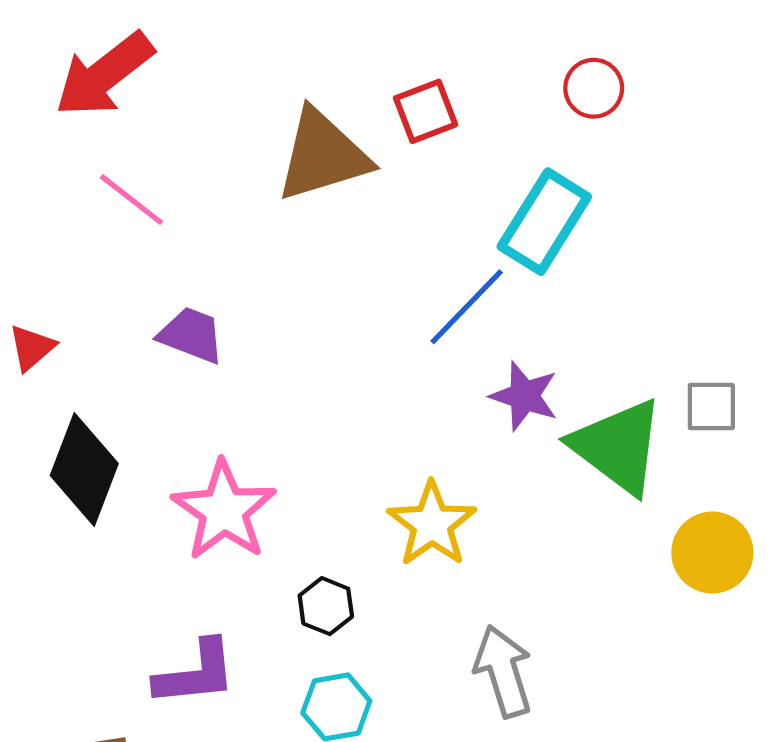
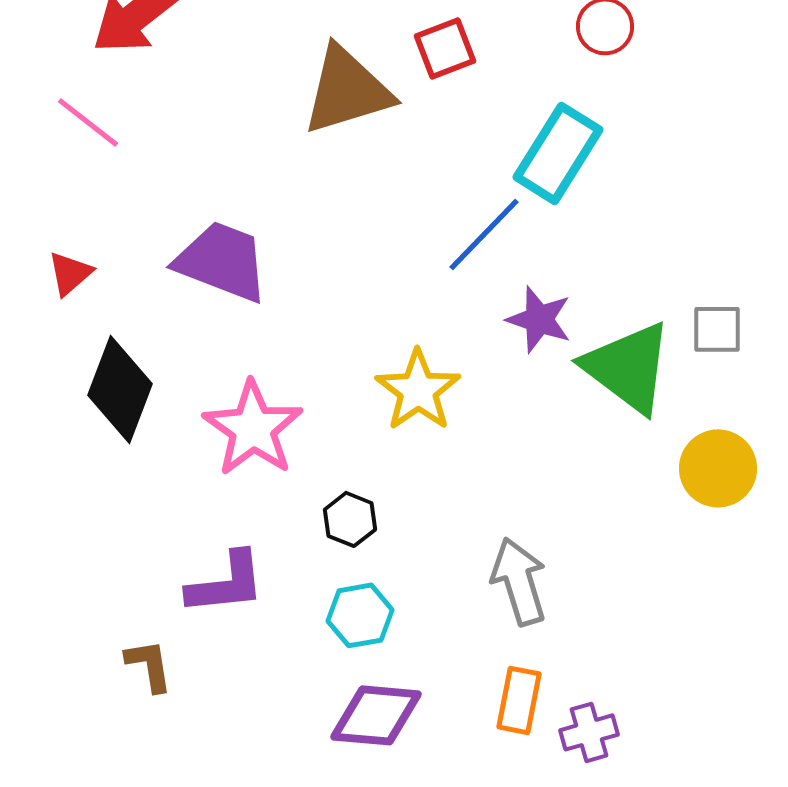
pink line: (131, 200) -> (88, 122), moved
purple trapezoid: (191, 335) -> (222, 261), size x1.5
yellow star: (432, 524) -> (418, 390), moved

